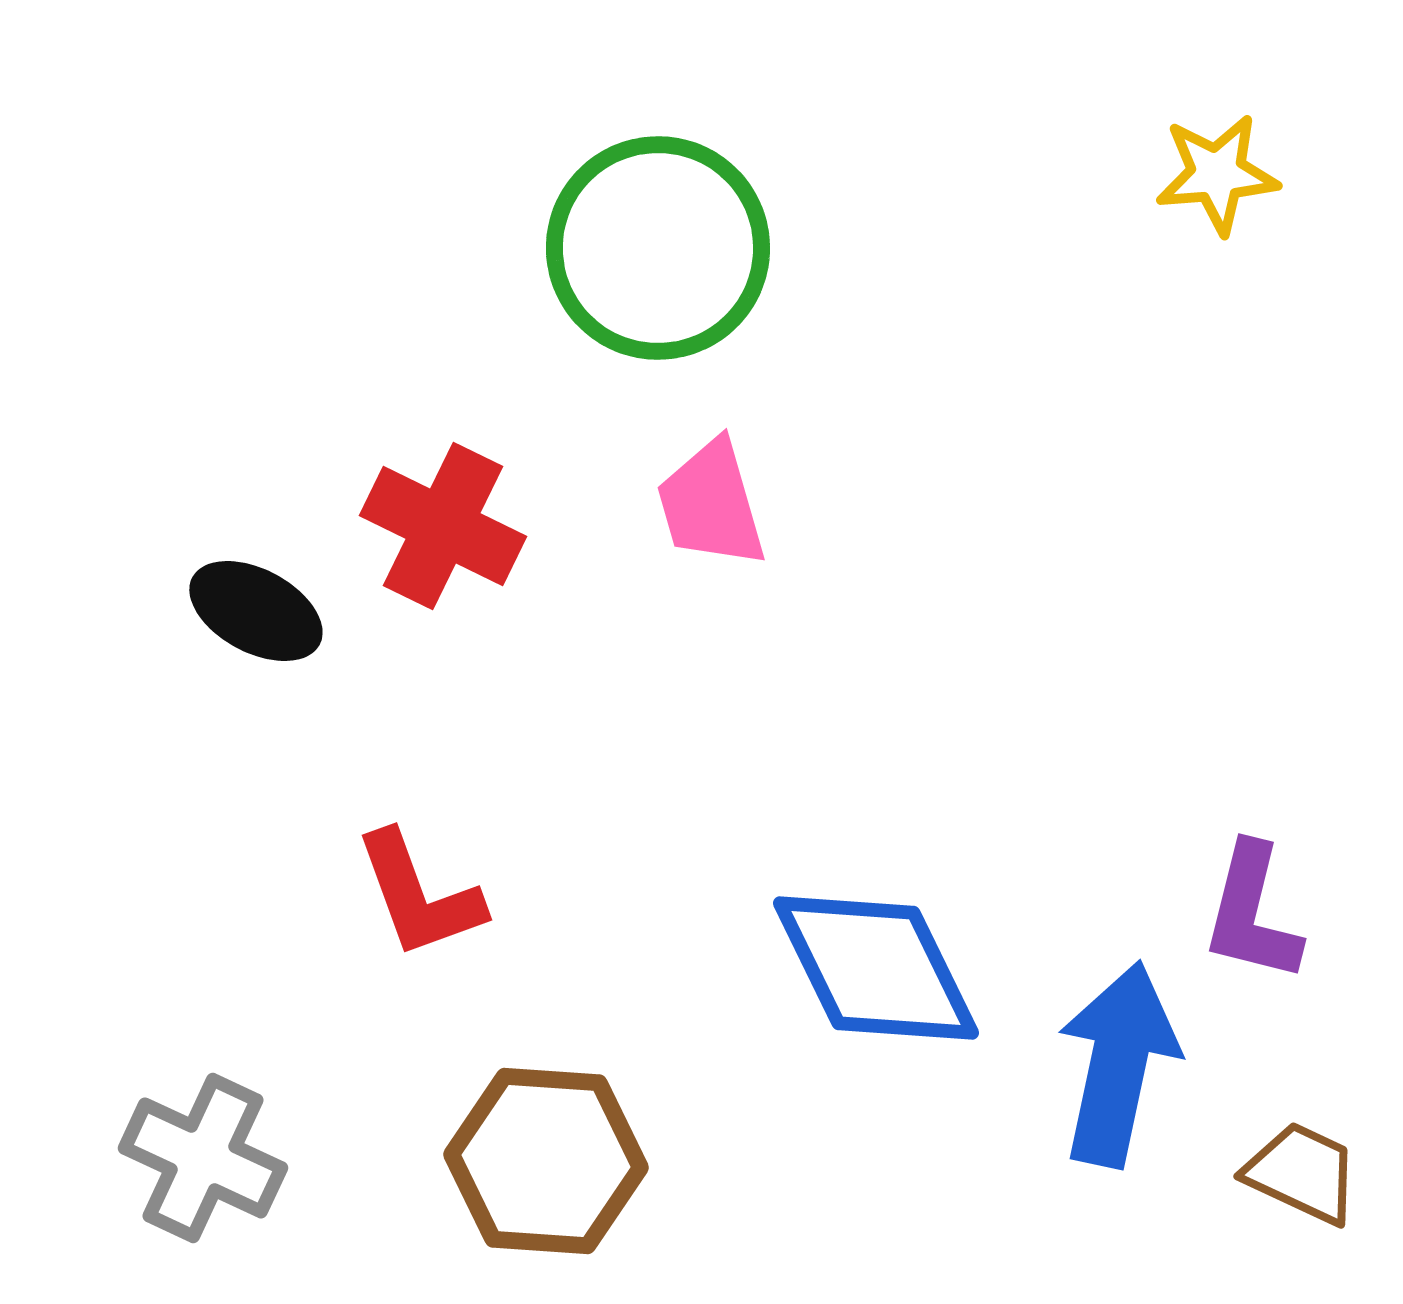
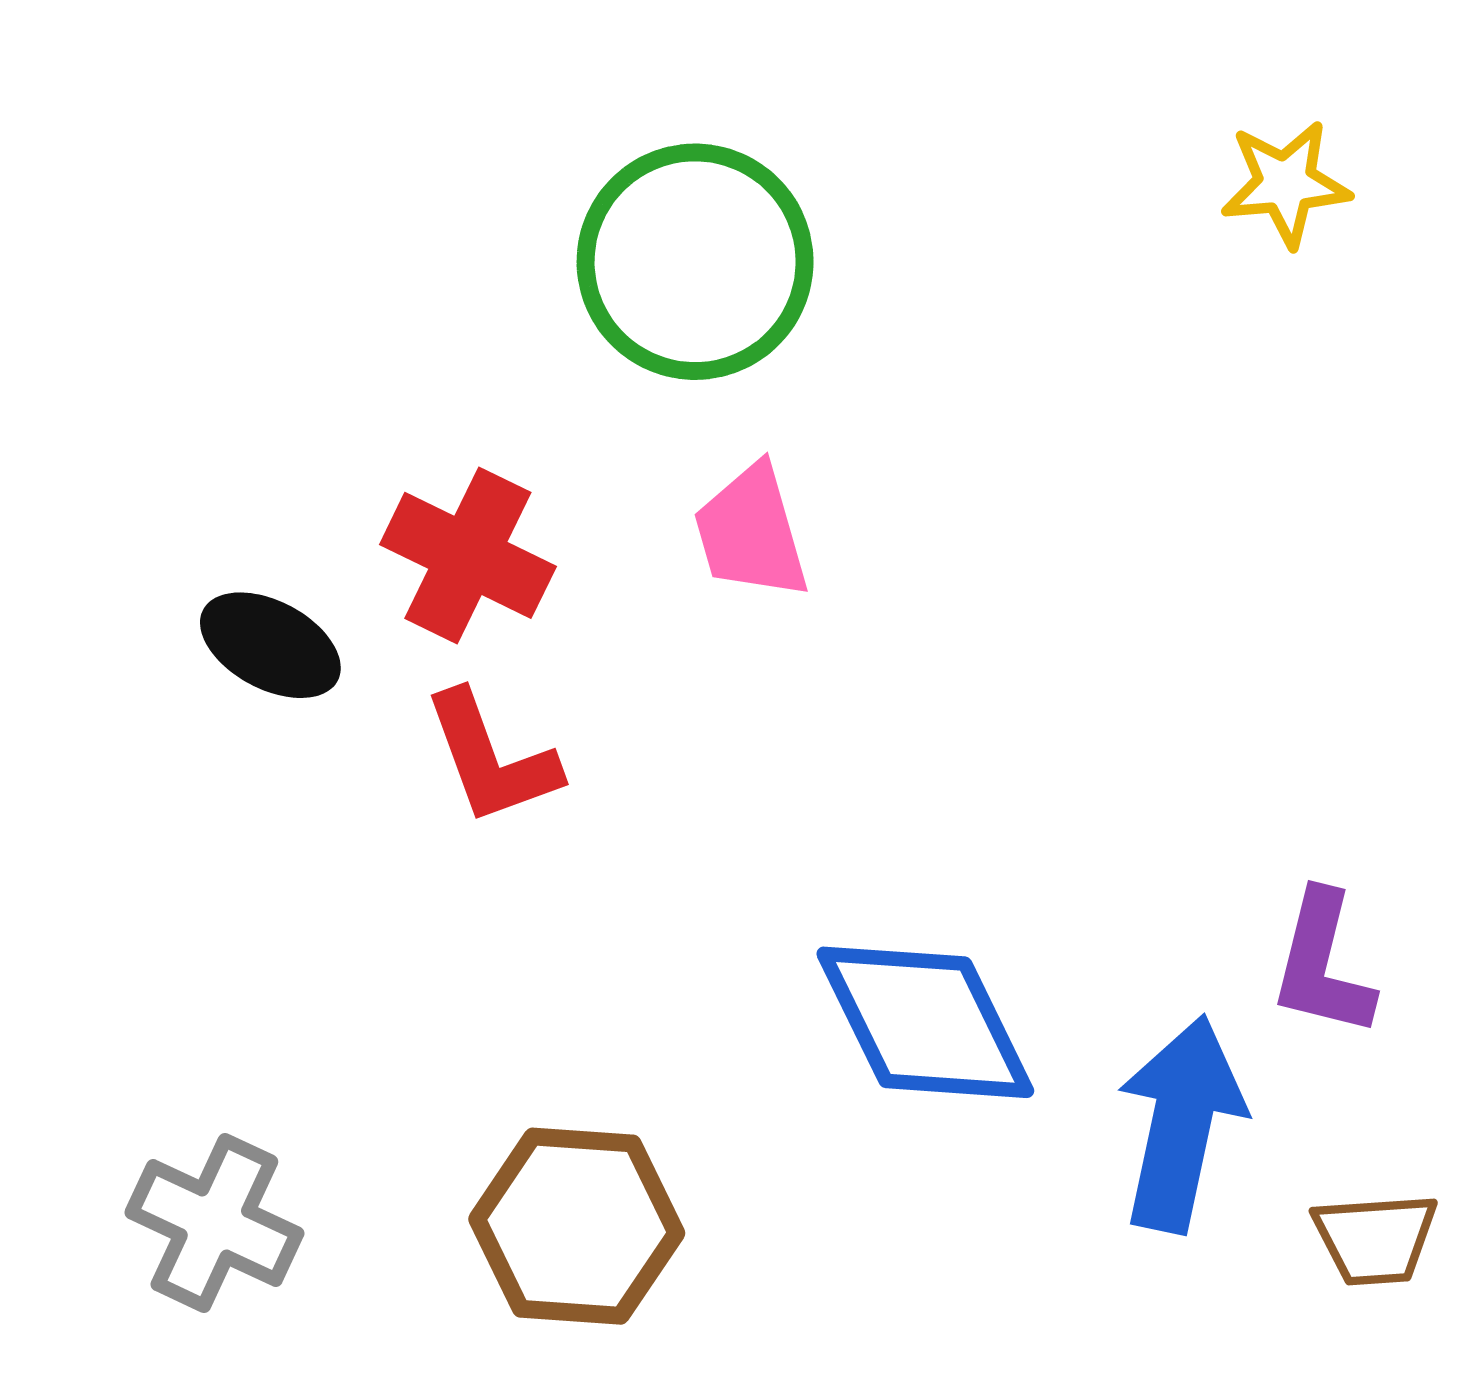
red L-shape: (419, 895) -> (491, 758), moved
brown trapezoid: (1302, 1173) -> (1375, 1239), turned 151

